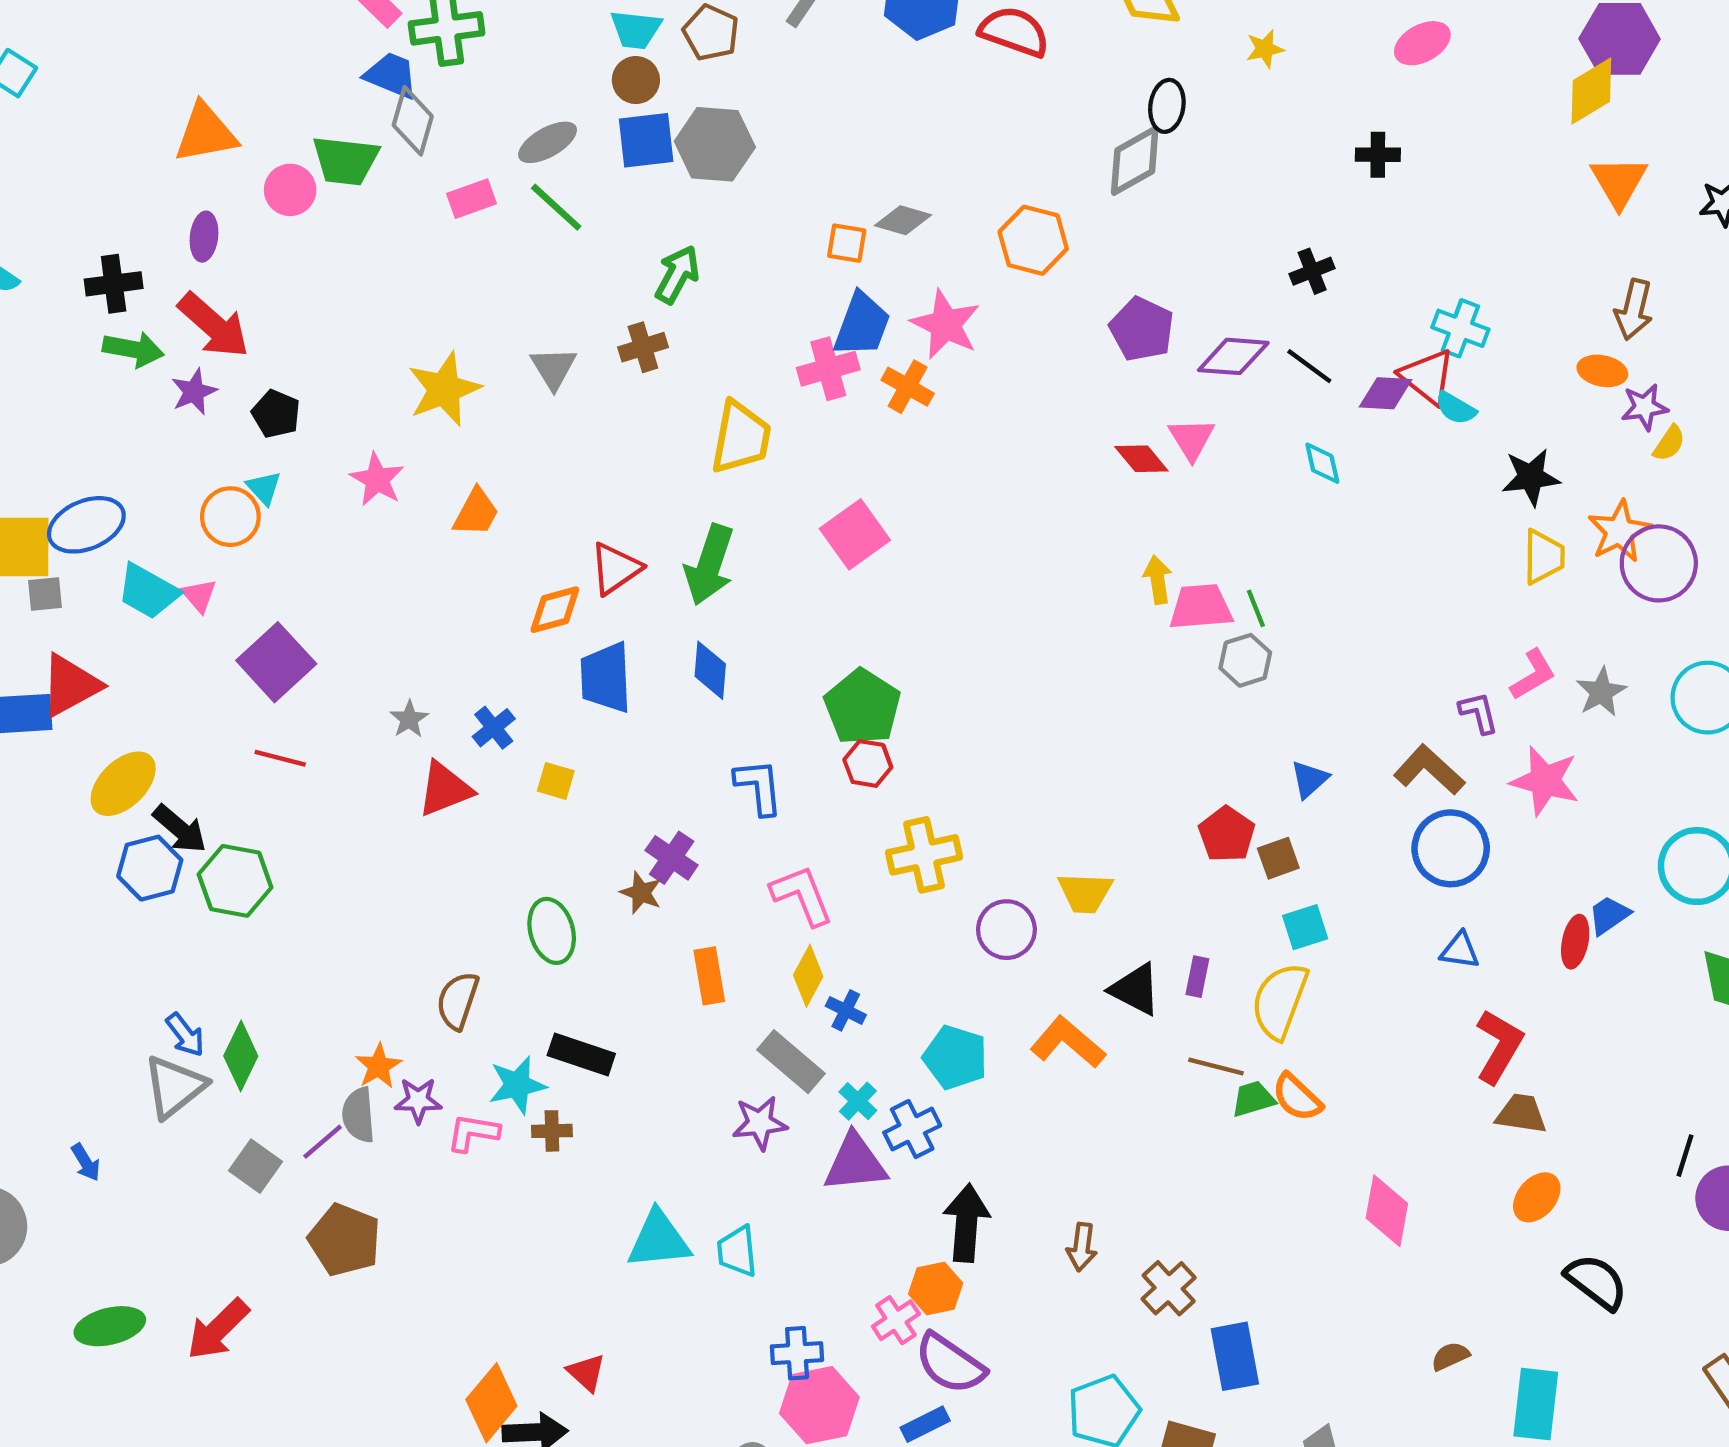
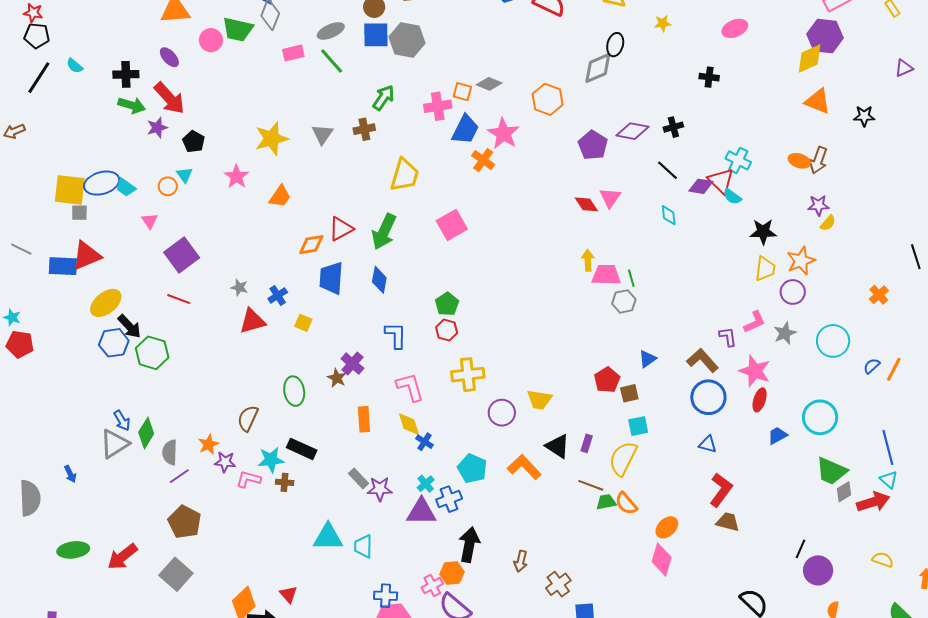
orange triangle: (1619, 182) -> (818, 101), turned -44
purple ellipse: (204, 237) -> (169, 57), turned -55
purple diamond: (1233, 356) -> (632, 131), moved
pink cross: (828, 369) -> (438, 106), moved
orange ellipse: (1602, 371) -> (799, 161), moved
orange circle: (230, 517) -> (168, 186), size x0.7
purple circle: (1659, 563) -> (793, 292), moved, size x0.7
cyan trapezoid: (148, 591) -> (126, 187), moved, size x0.7
green pentagon: (862, 707) -> (447, 304), size x0.7
gray star: (409, 719) -> (239, 287), turned -30
red ellipse: (1575, 942) -> (760, 400), moved
yellow diamond: (808, 976) -> (409, 424), turned -52
gray rectangle: (791, 1062) -> (358, 478), moved, size x0.7
gray semicircle: (359, 1115) -> (170, 452), moved
gray square: (255, 1166) -> (176, 574), moved, size x1.4
orange ellipse: (1537, 1197) -> (667, 527), moved

